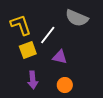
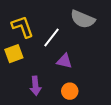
yellow square: (28, 50) -> (14, 54), moved

